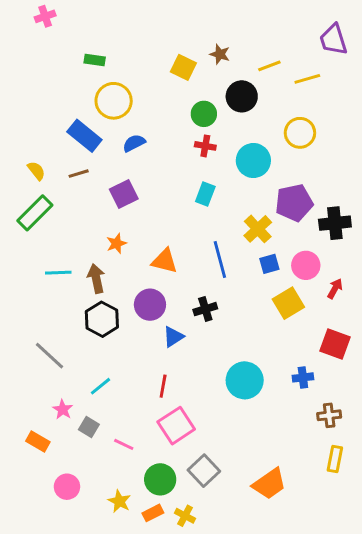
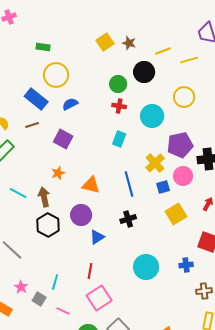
yellow square: (183, 67) -> (105, 42), moved, turned 30
purple square: (124, 194) -> (63, 139), turned -36
pink circle: (306, 265) -> (183, 176), moved
cyan line: (58, 273) -> (18, 193), turned 30
black cross: (205, 309) -> (128, 219), moved
cyan line: (100, 386) -> (55, 282), moved, turned -35

